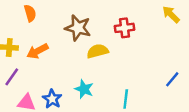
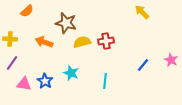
orange semicircle: (30, 13) -> (27, 11), turned 64
red cross: (124, 28) -> (106, 41), moved
orange arrow: (37, 51) -> (44, 42), moved, turned 48

